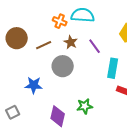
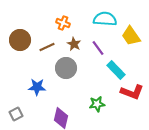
cyan semicircle: (83, 15) -> (105, 19), moved
cyan rectangle: (113, 68) -> (116, 70), turned -54
green star: (85, 106) -> (97, 104), moved

